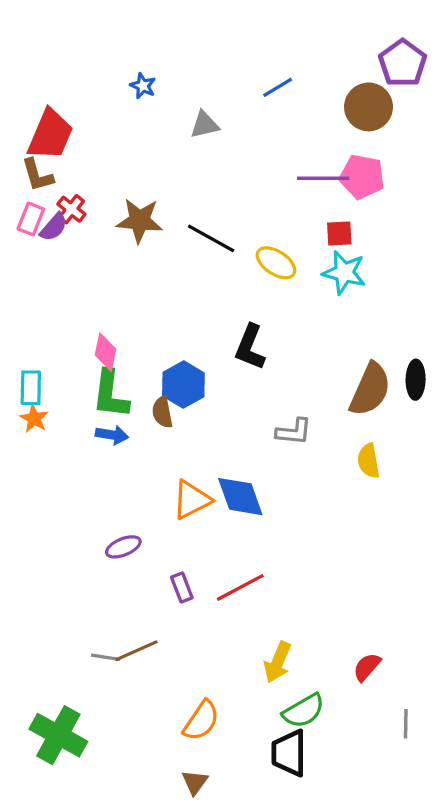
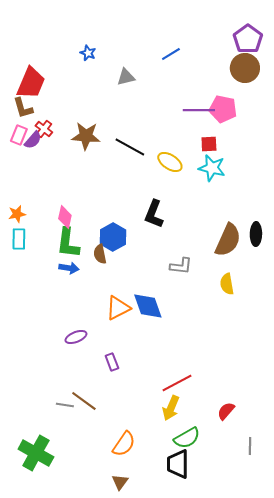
brown circle: (369, 107) -> (245, 68), moved
orange star: (34, 419) -> (17, 214), moved, turned 30
red line: (240, 587) -> (177, 383), moved
brown line: (136, 651) -> (84, 401), turned 60

